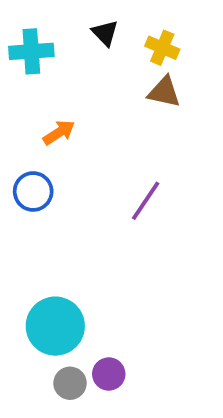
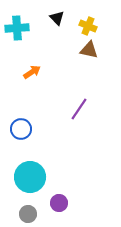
blue circle: (33, 191) -> (21, 129), moved
gray circle: (70, 383) -> (28, 214), moved

